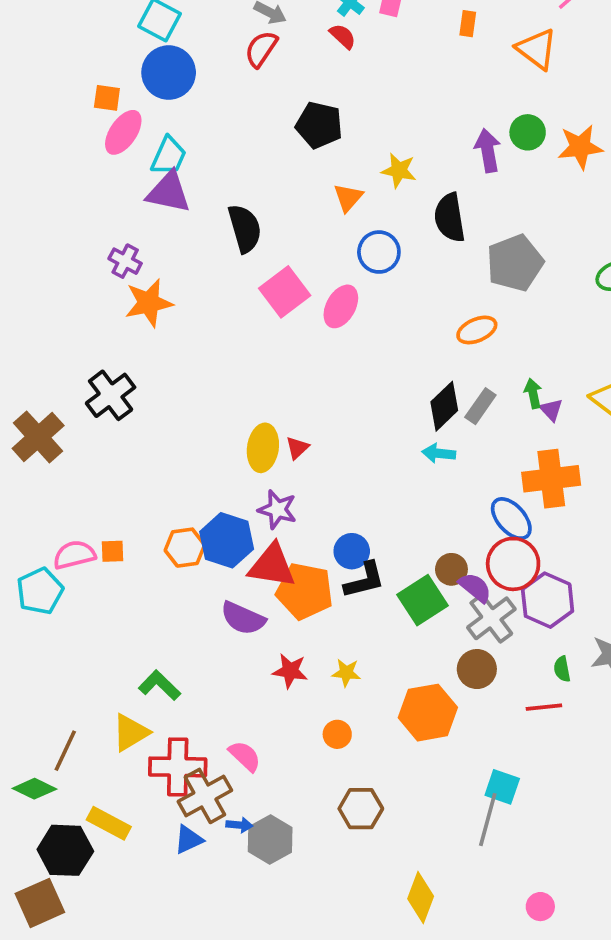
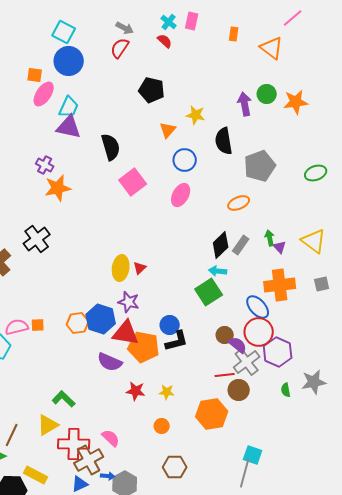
pink ellipse: (341, 306) -> (181, 195), moved
green square: (422, 600) -> (209, 292), moved
red line: (544, 707) -> (225, 375), moved

